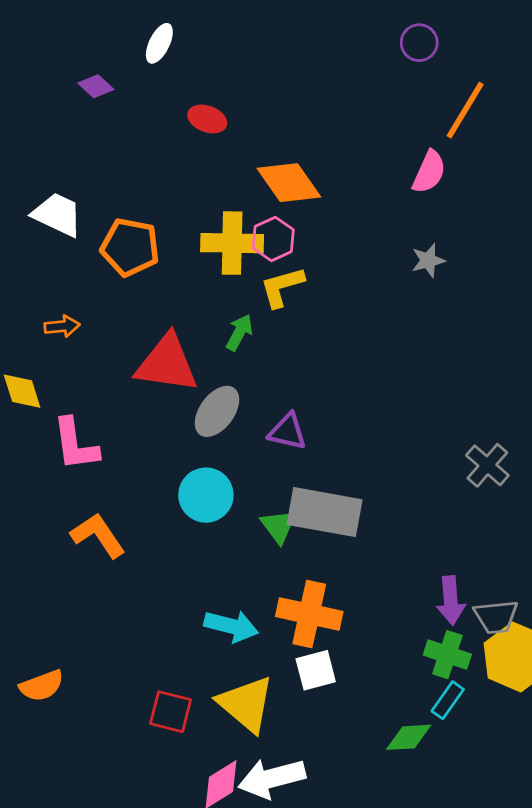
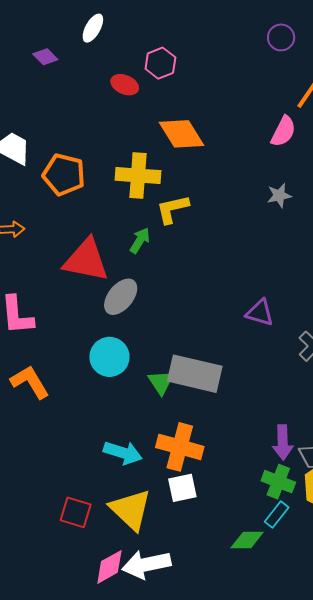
pink hexagon: (273, 239) -> (160, 63), moved
purple triangle: (287, 432) -> (260, 313), moved

